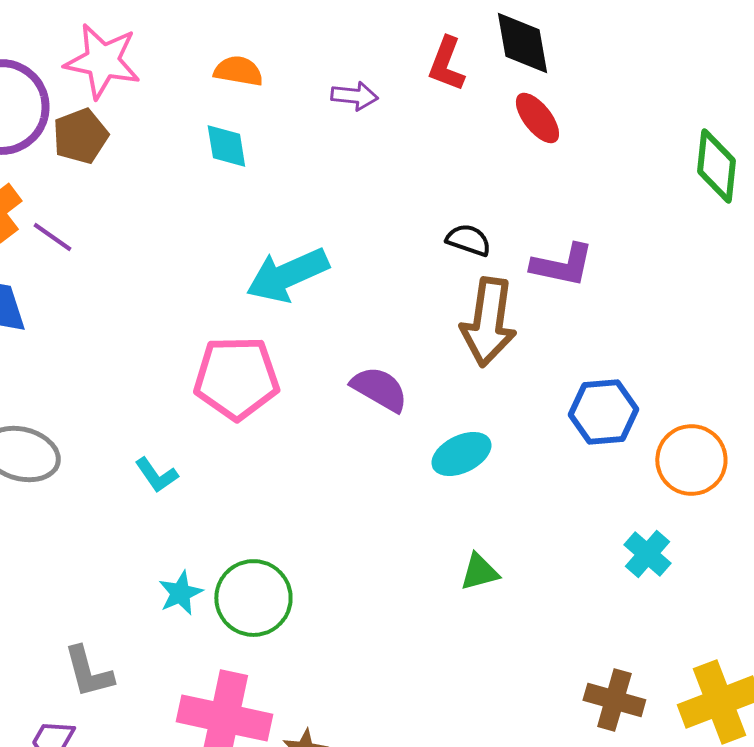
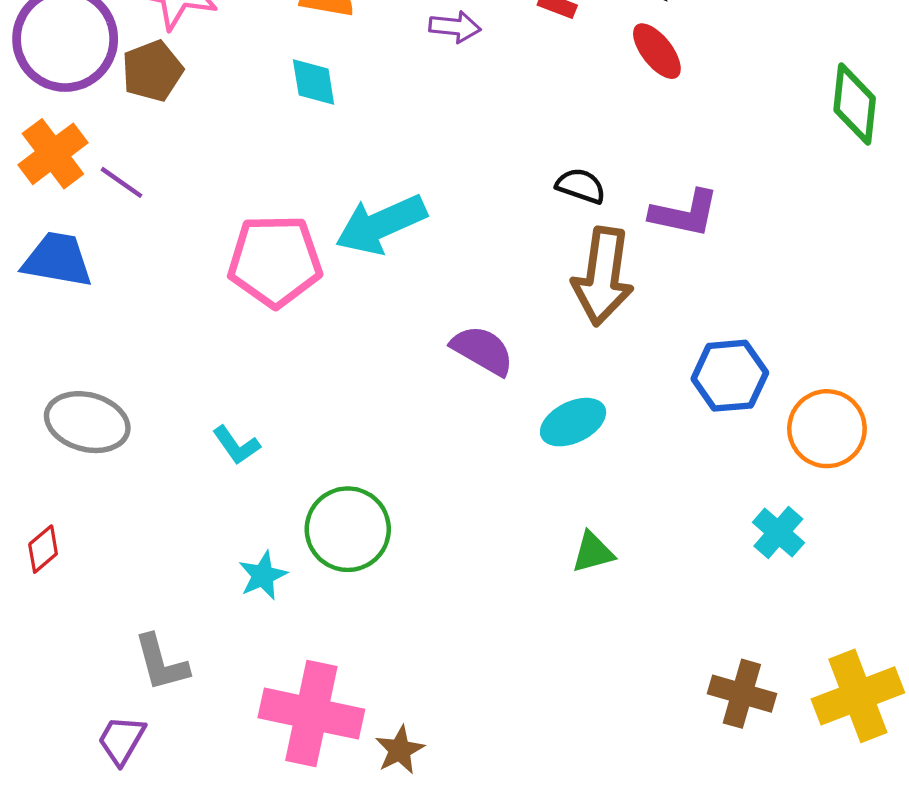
pink pentagon: (236, 378) -> (275, 261), moved
green circle: (253, 598) -> (348, 529), moved

